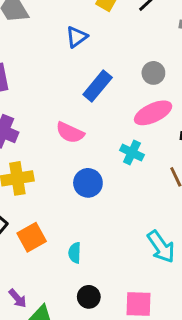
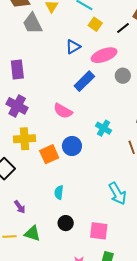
pink ellipse: (153, 113) -> (104, 55), moved
orange square: (32, 237) -> (49, 154), moved
purple arrow: (18, 298) -> (20, 207), moved

